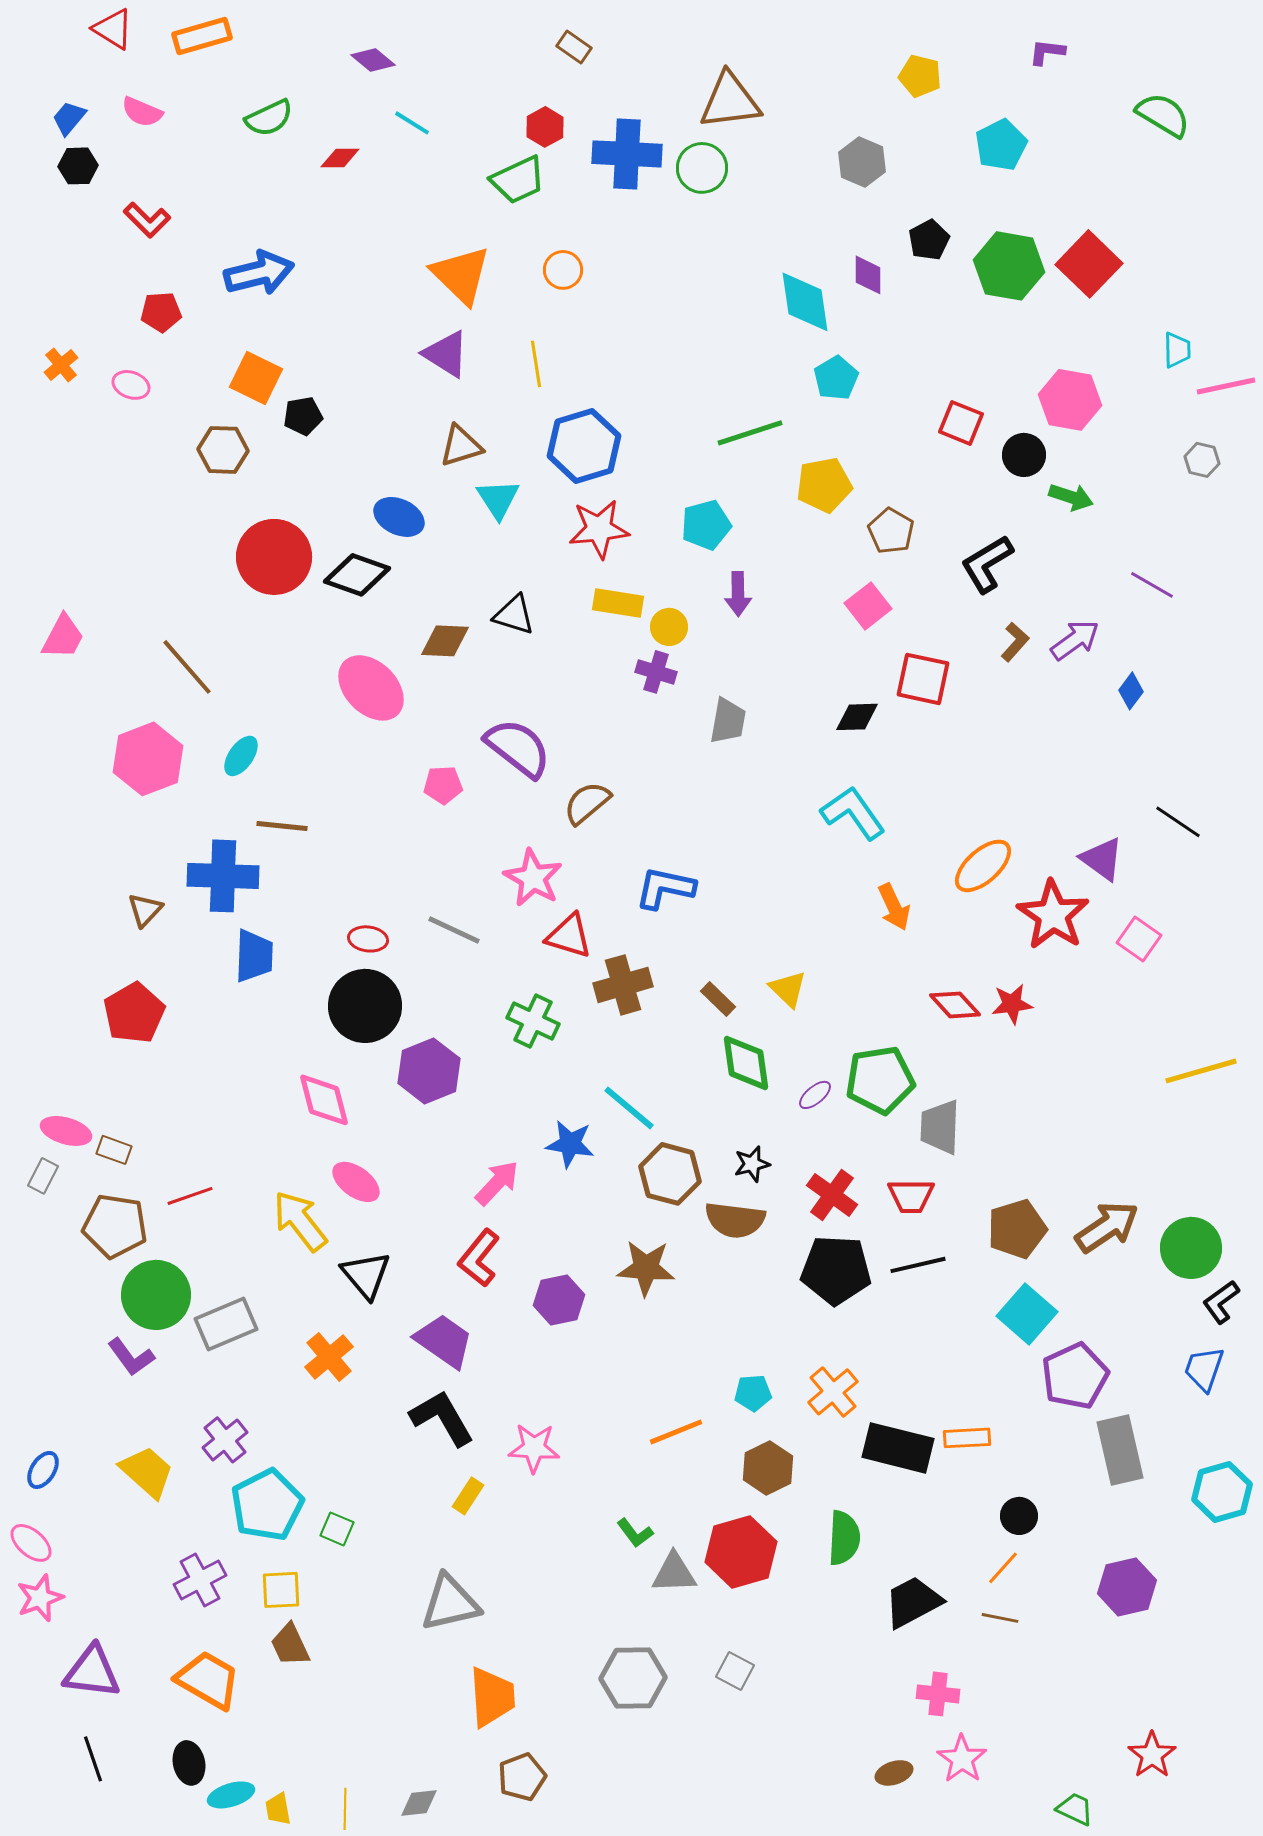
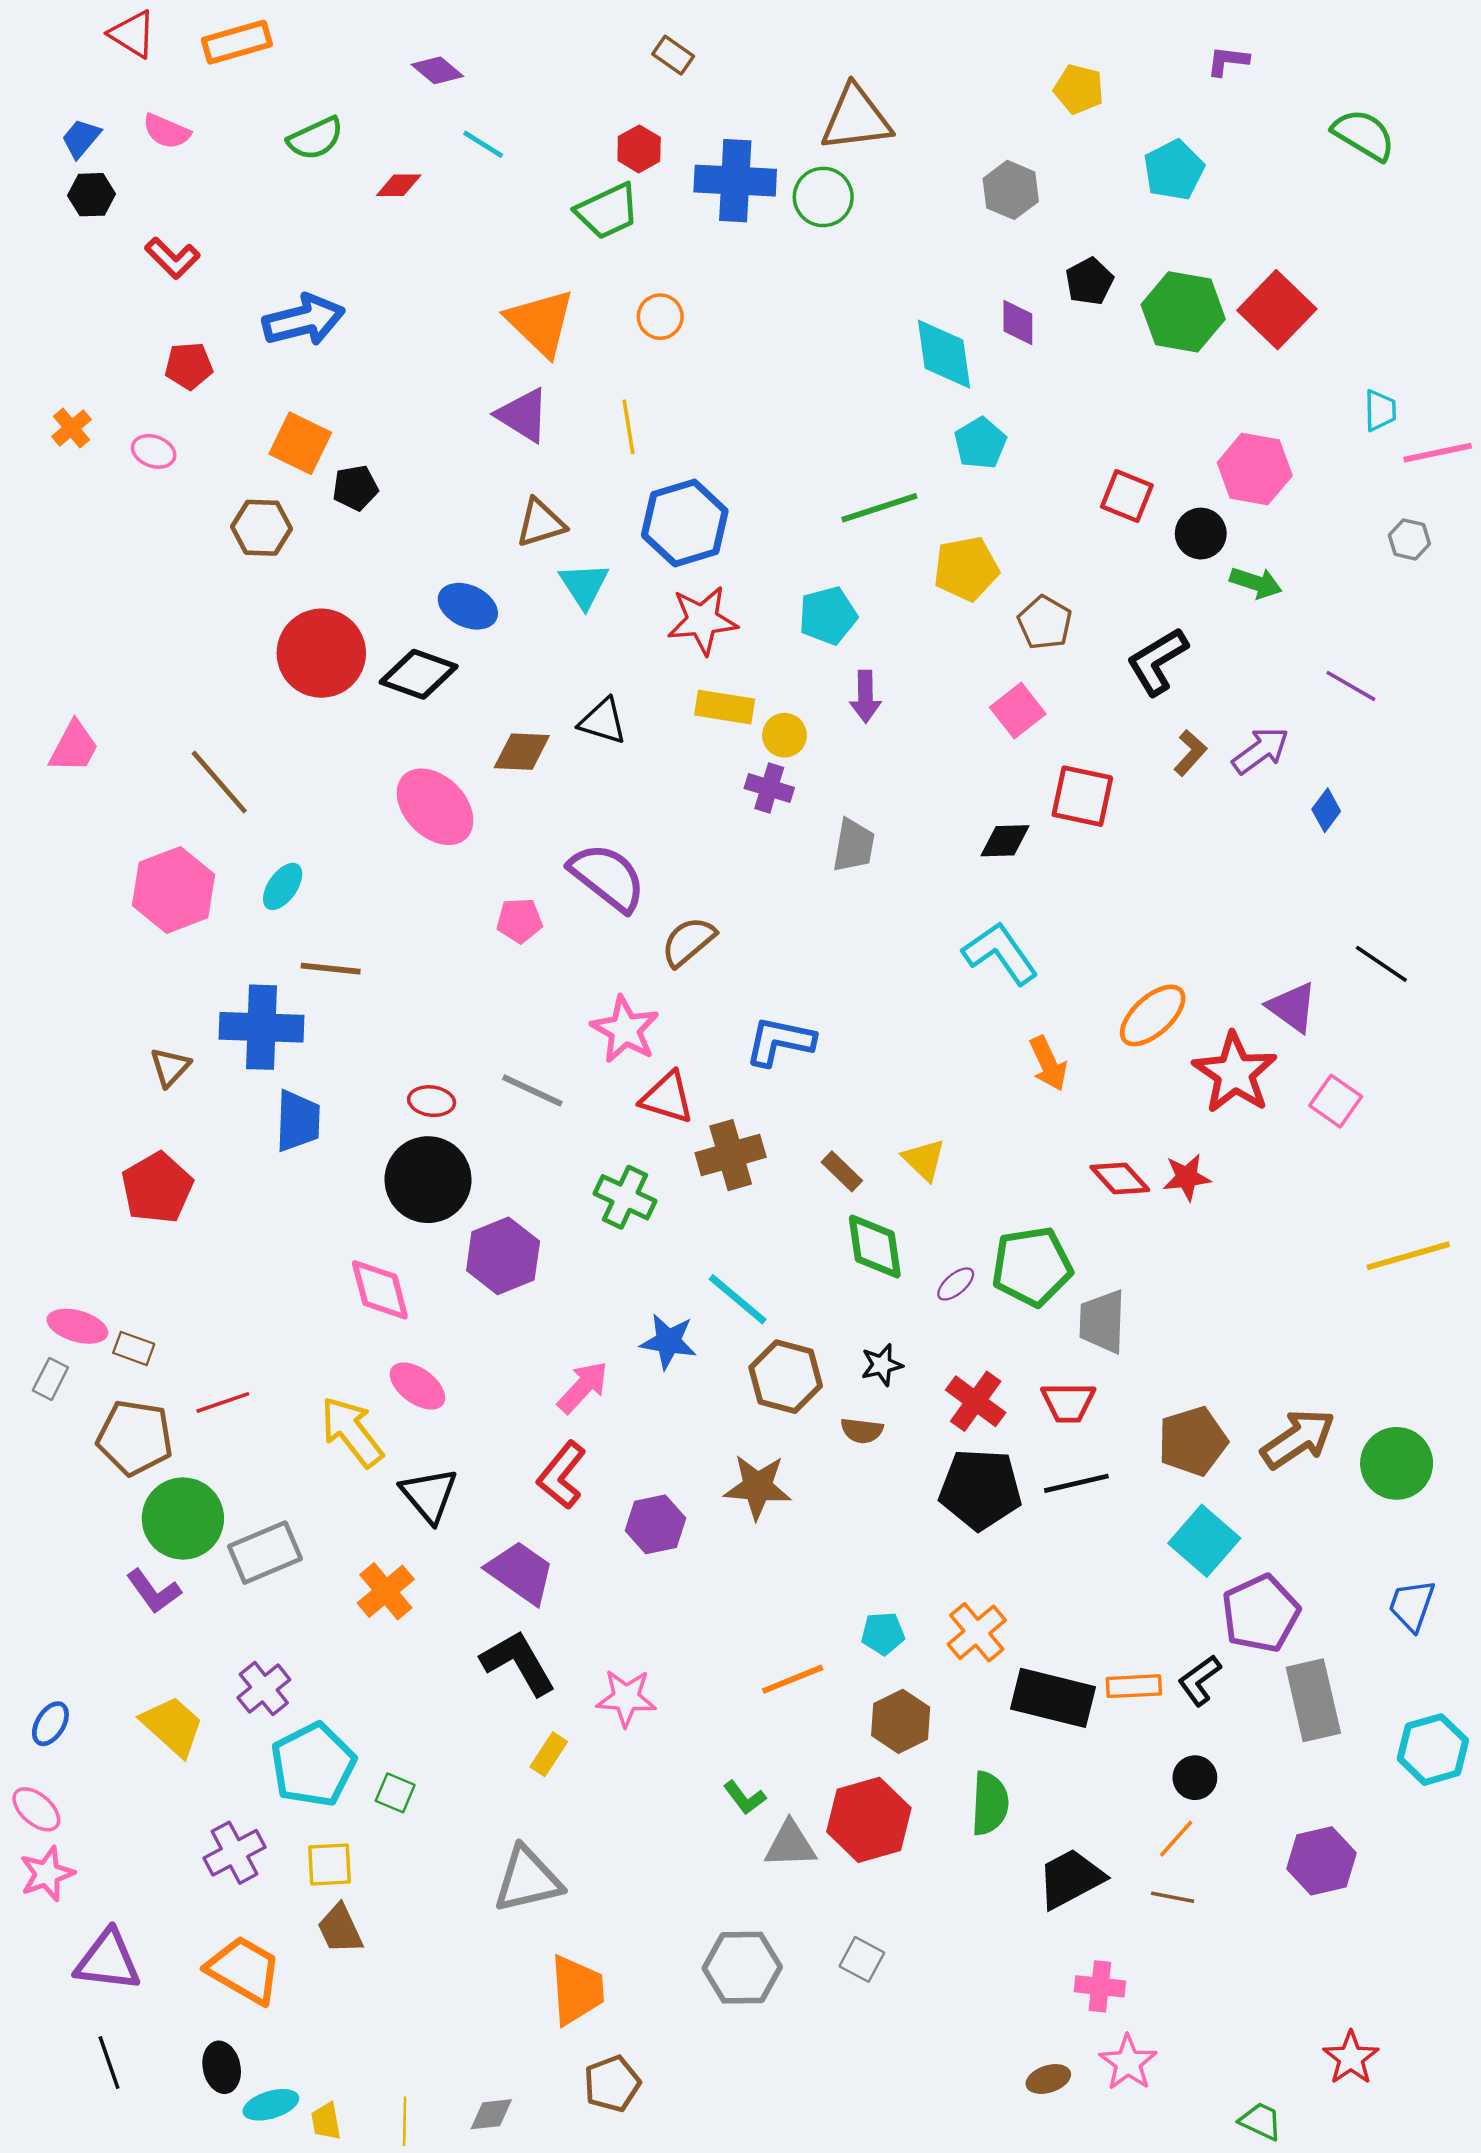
brown semicircle: (735, 1220) -> (862, 1431), size x0.6
black L-shape: (1221, 1302) -> (1200, 1680), moved

